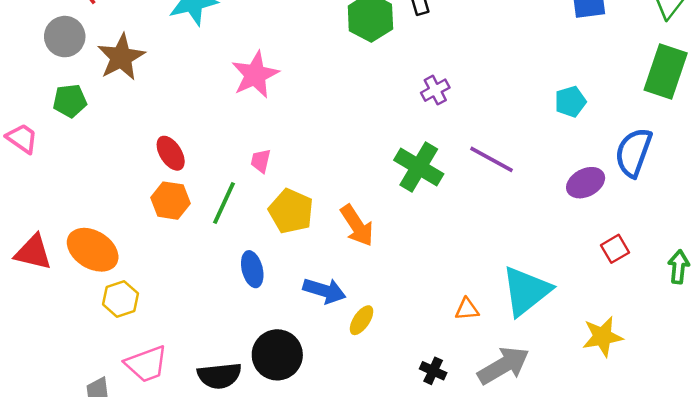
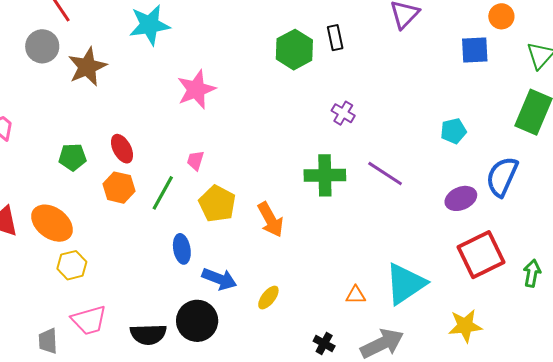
purple cross: (435, 90) -> (343, 113), turned -35
green pentagon: (70, 101) -> (72, 157), moved
green cross: (419, 167) -> (325, 175), turned -36
red square: (615, 249) -> (481, 255), size x2.0
blue arrow: (324, 291) -> (219, 279), moved

